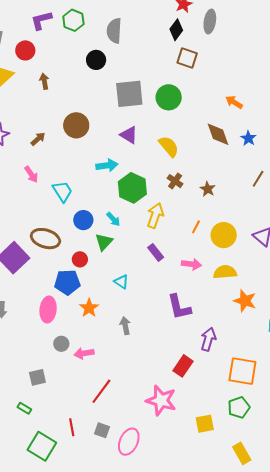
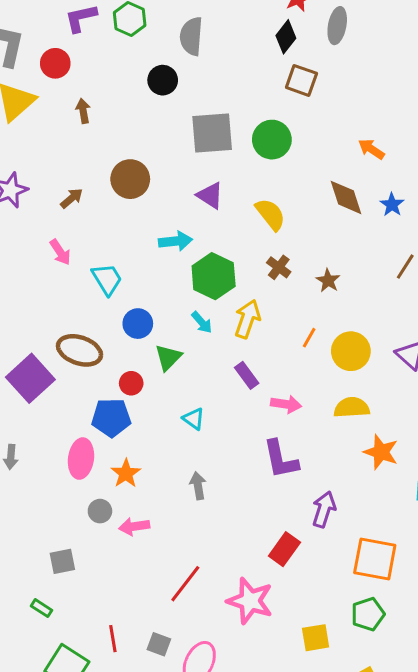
cyan arrow: (113, 219) -> (202, 322), moved
pink arrow: (191, 264) -> (286, 404), moved
orange star: (89, 308) -> (126, 473), moved
red line: (101, 391) -> (185, 584), moved

